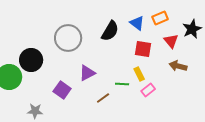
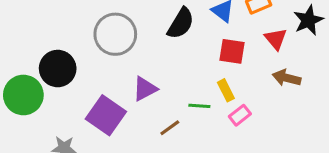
purple square: (62, 90) -> (106, 115), size x1.4

